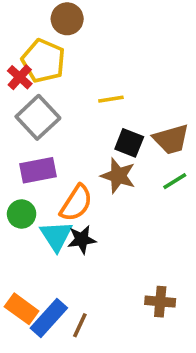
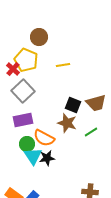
yellow line: (111, 99) -> (63, 65), moved
green line: (175, 181) -> (91, 132), moved
orange semicircle: (76, 203) -> (44, 138), turned 85
green circle: (22, 214) -> (27, 144), moved

